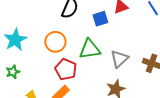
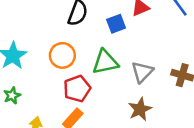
red pentagon: (66, 69) -> (77, 89), turned 30

